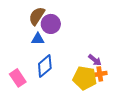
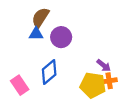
purple circle: (51, 24) -> (61, 37), moved
blue triangle: (38, 39) -> (36, 34), moved

